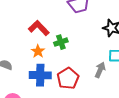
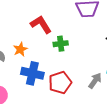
orange star: (38, 51) -> (20, 49), moved

